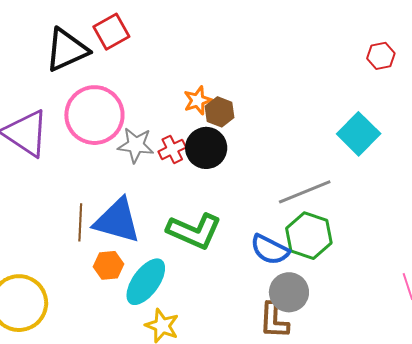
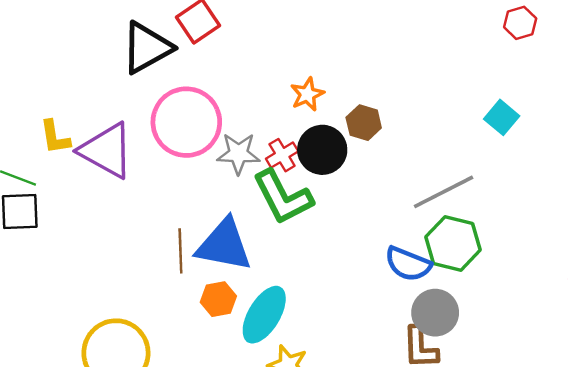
brown hexagon: (220, 112) -> (364, 123), moved
cyan square: (359, 134) -> (502, 117), size x0.7
green L-shape: (194, 231) -> (283, 197), moved, turned 44

